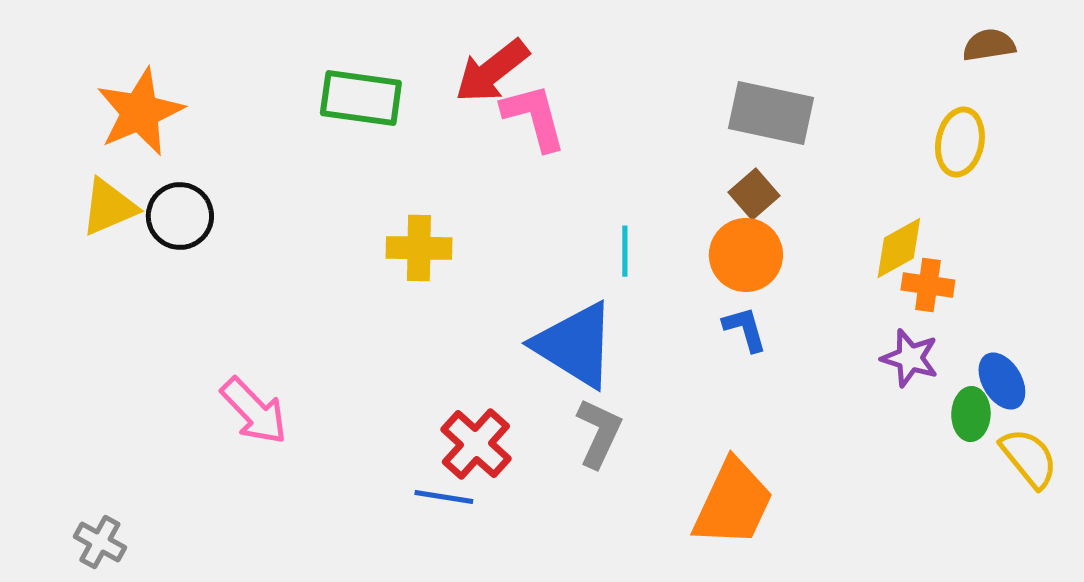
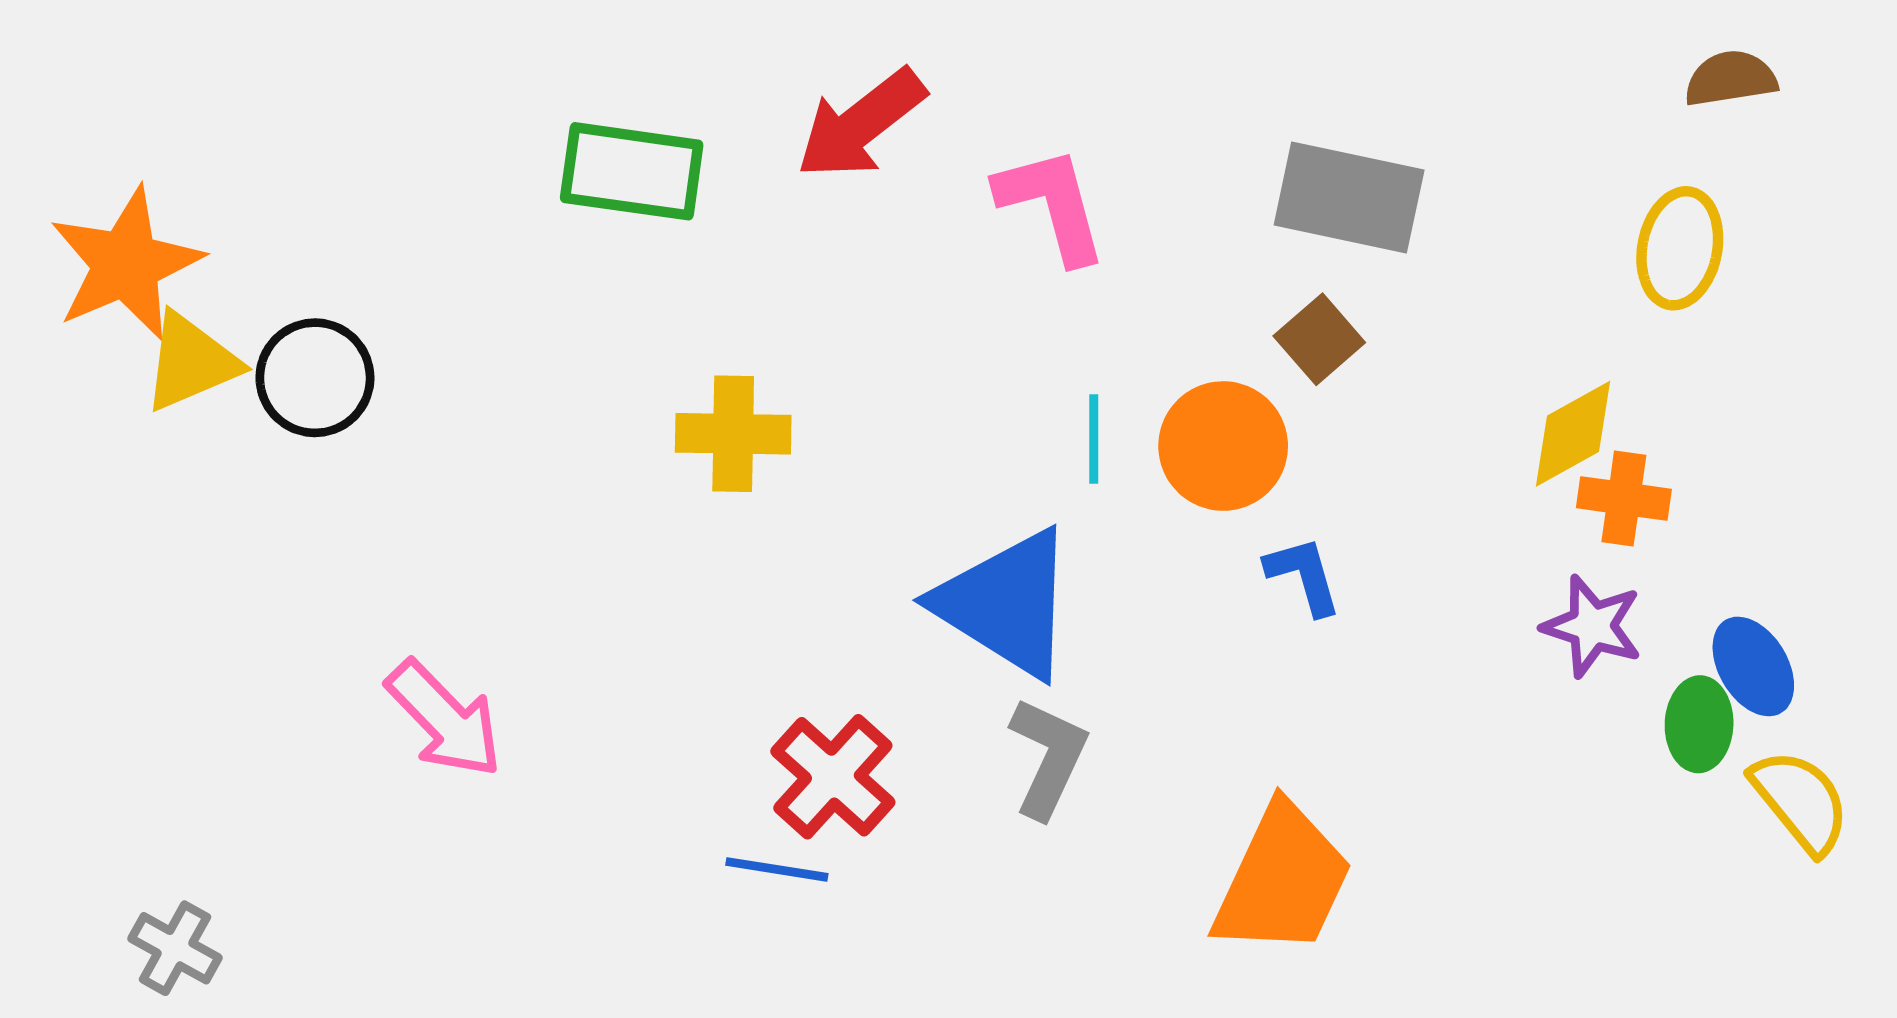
orange star: (140, 112) -> (126, 264), moved
pink L-shape: (534, 117) -> (1052, 205), moved
orange circle: (746, 255) -> (1223, 446), moved

